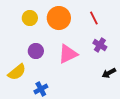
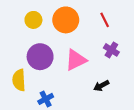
purple circle: (36, 51) -> (40, 57), size x1.5
yellow semicircle: (17, 72) -> (19, 80), turned 126
black arrow: (109, 73) -> (101, 86), moved

